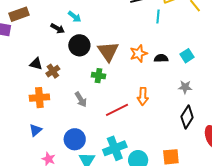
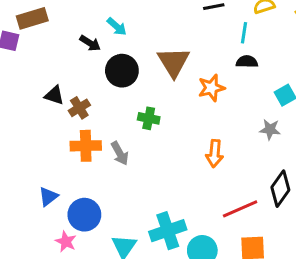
brown triangle: (108, 52) -> (174, 62), moved
black semicircle: (161, 58) -> (247, 62), moved
gray star: (185, 87) -> (270, 129), moved
orange cross: (39, 98) -> (86, 146), moved
red line: (117, 110) -> (240, 209), moved
blue circle: (75, 139) -> (84, 215), moved

